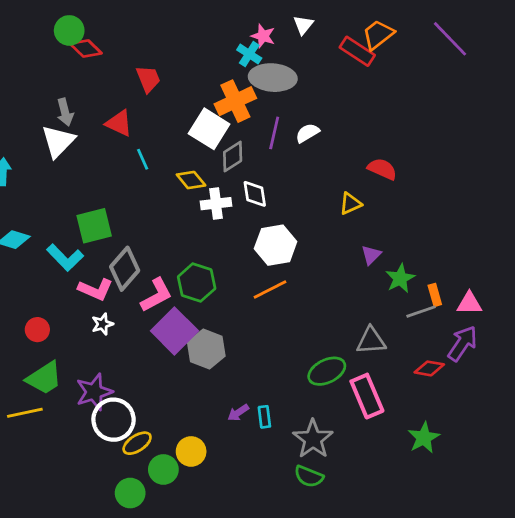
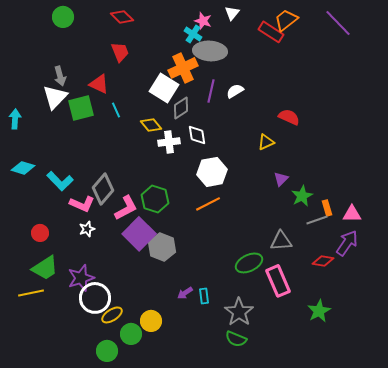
red diamond: (86, 48) -> (122, 17), moved
green square: (94, 226) -> (81, 108), moved

